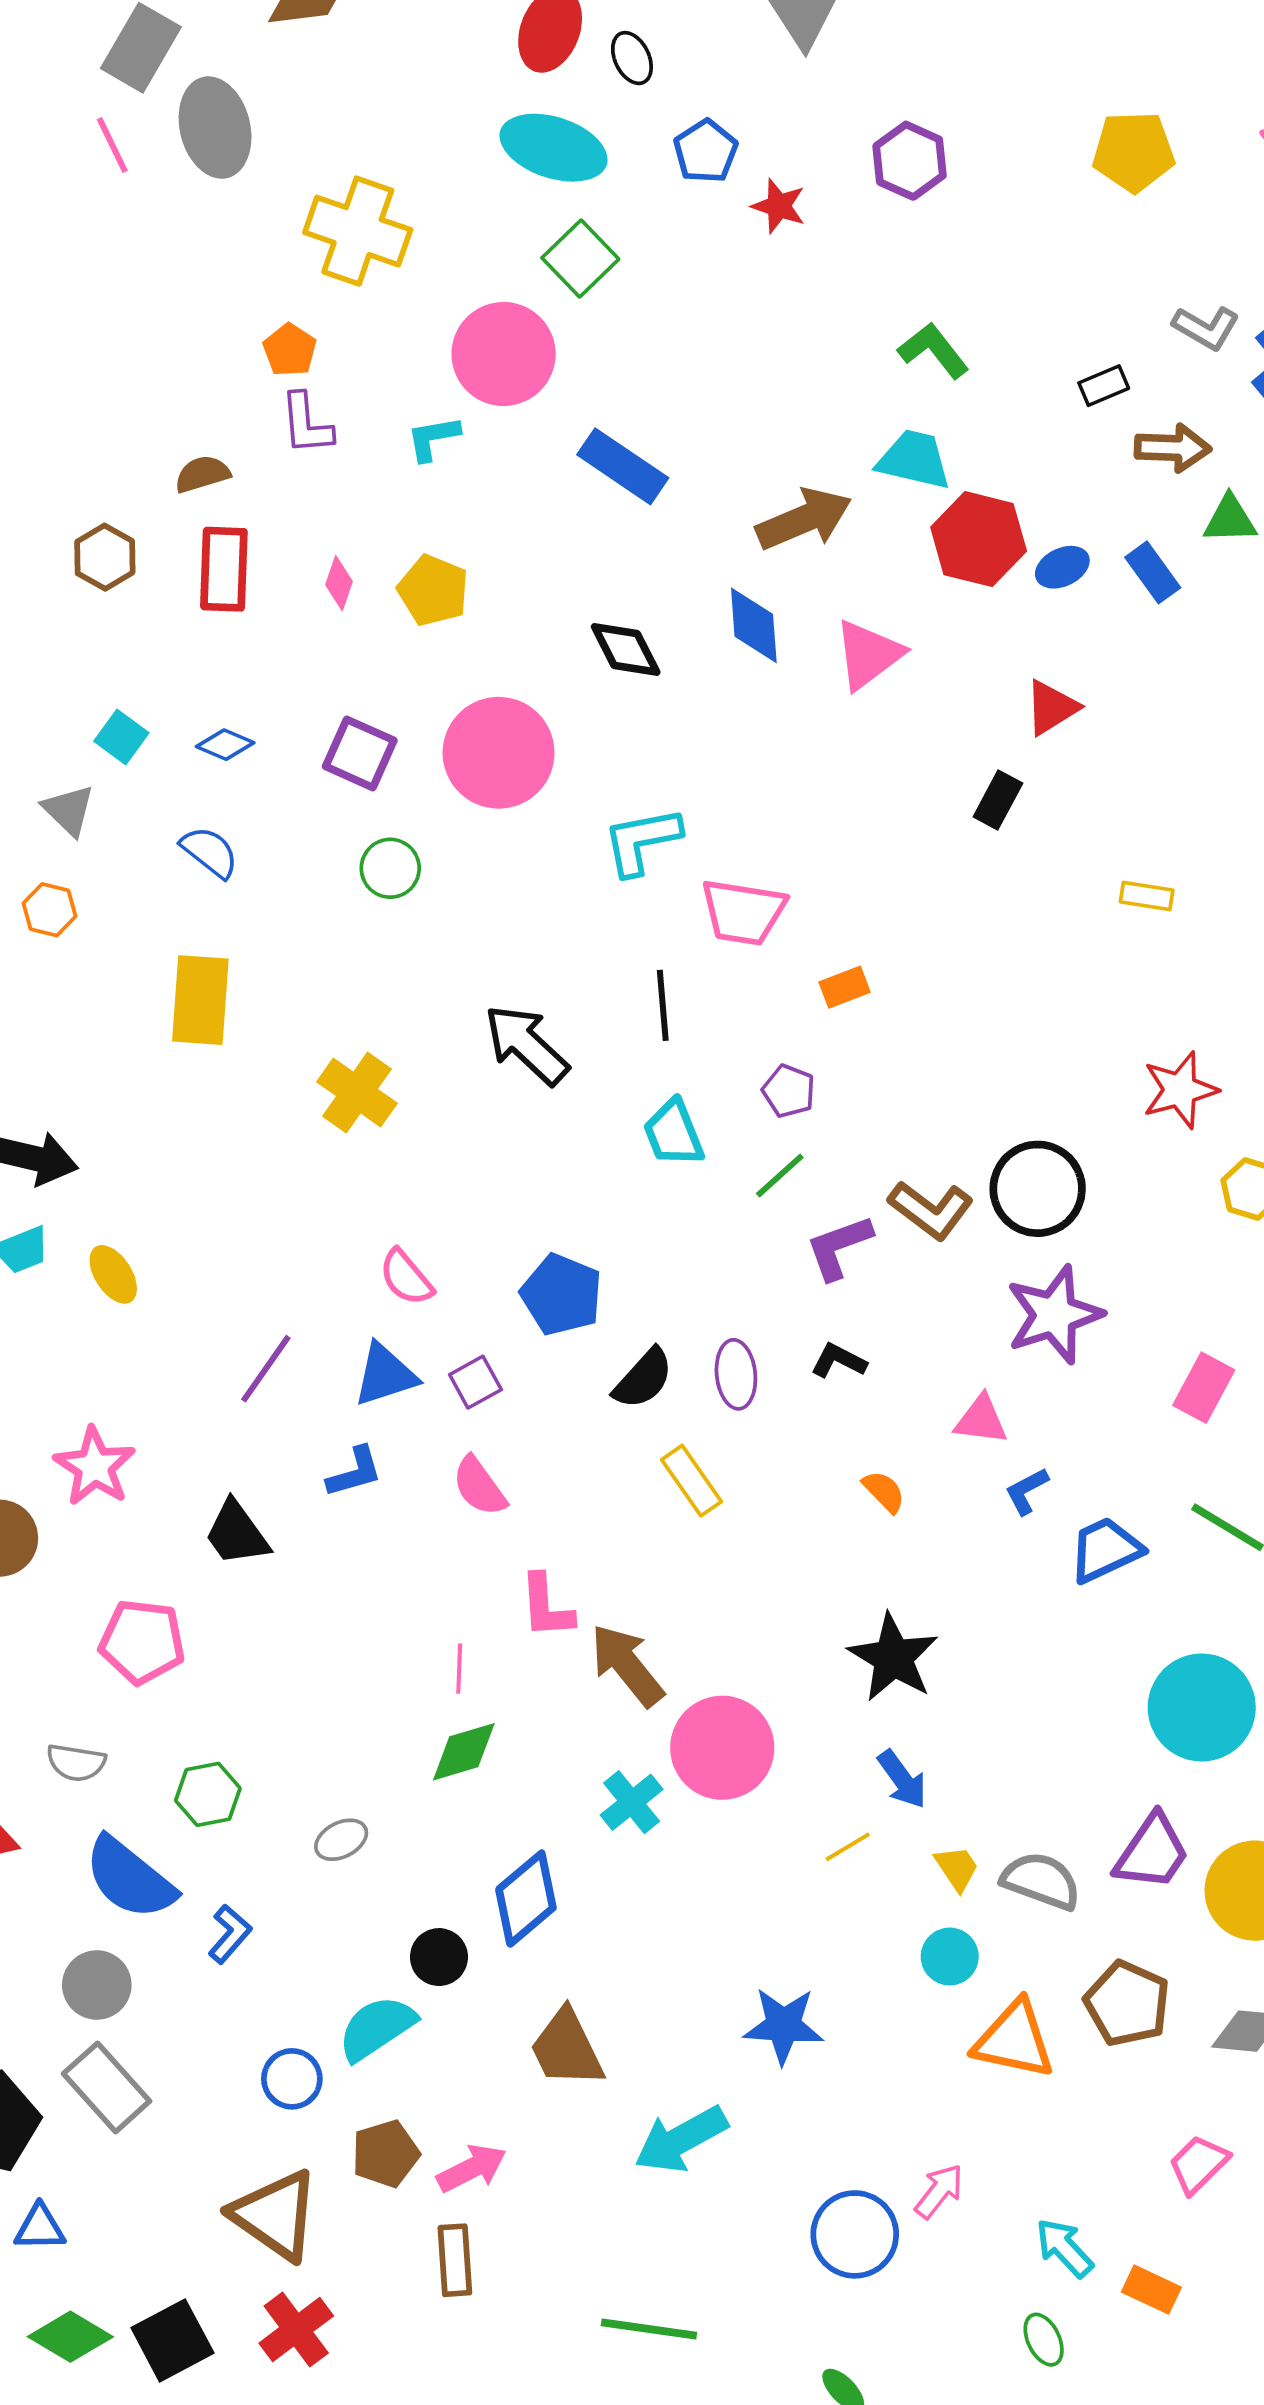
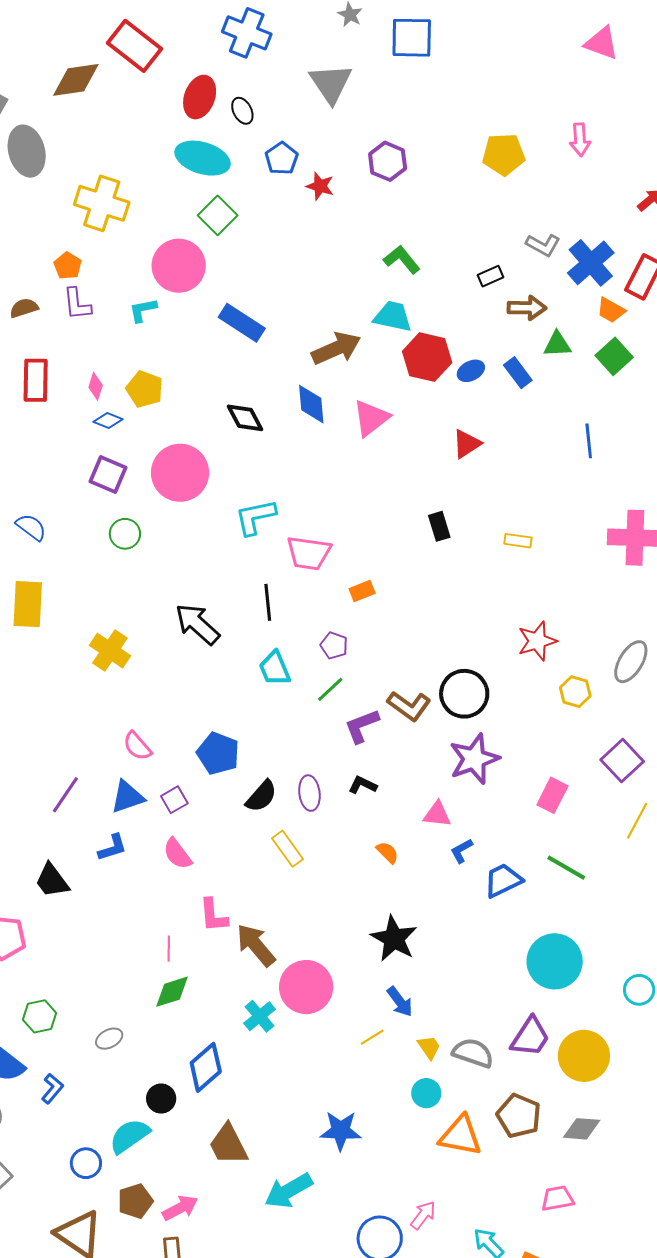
brown semicircle: (202, 474) -> (24, 308), moved
blue diamond: (225, 745) -> (108, 420), moved
black rectangle: (998, 800) -> (439, 526), moved, turned -44
pink trapezoid: (1198, 2164) -> (557, 1198), turned 36

